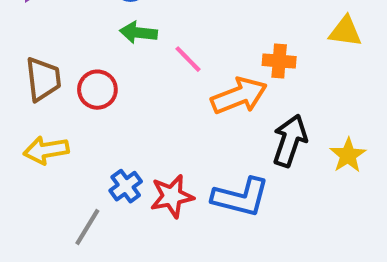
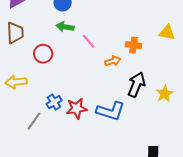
brown trapezoid: (43, 79) -> (15, 33), moved
orange arrow: (239, 96) -> (113, 61), size x0.6

